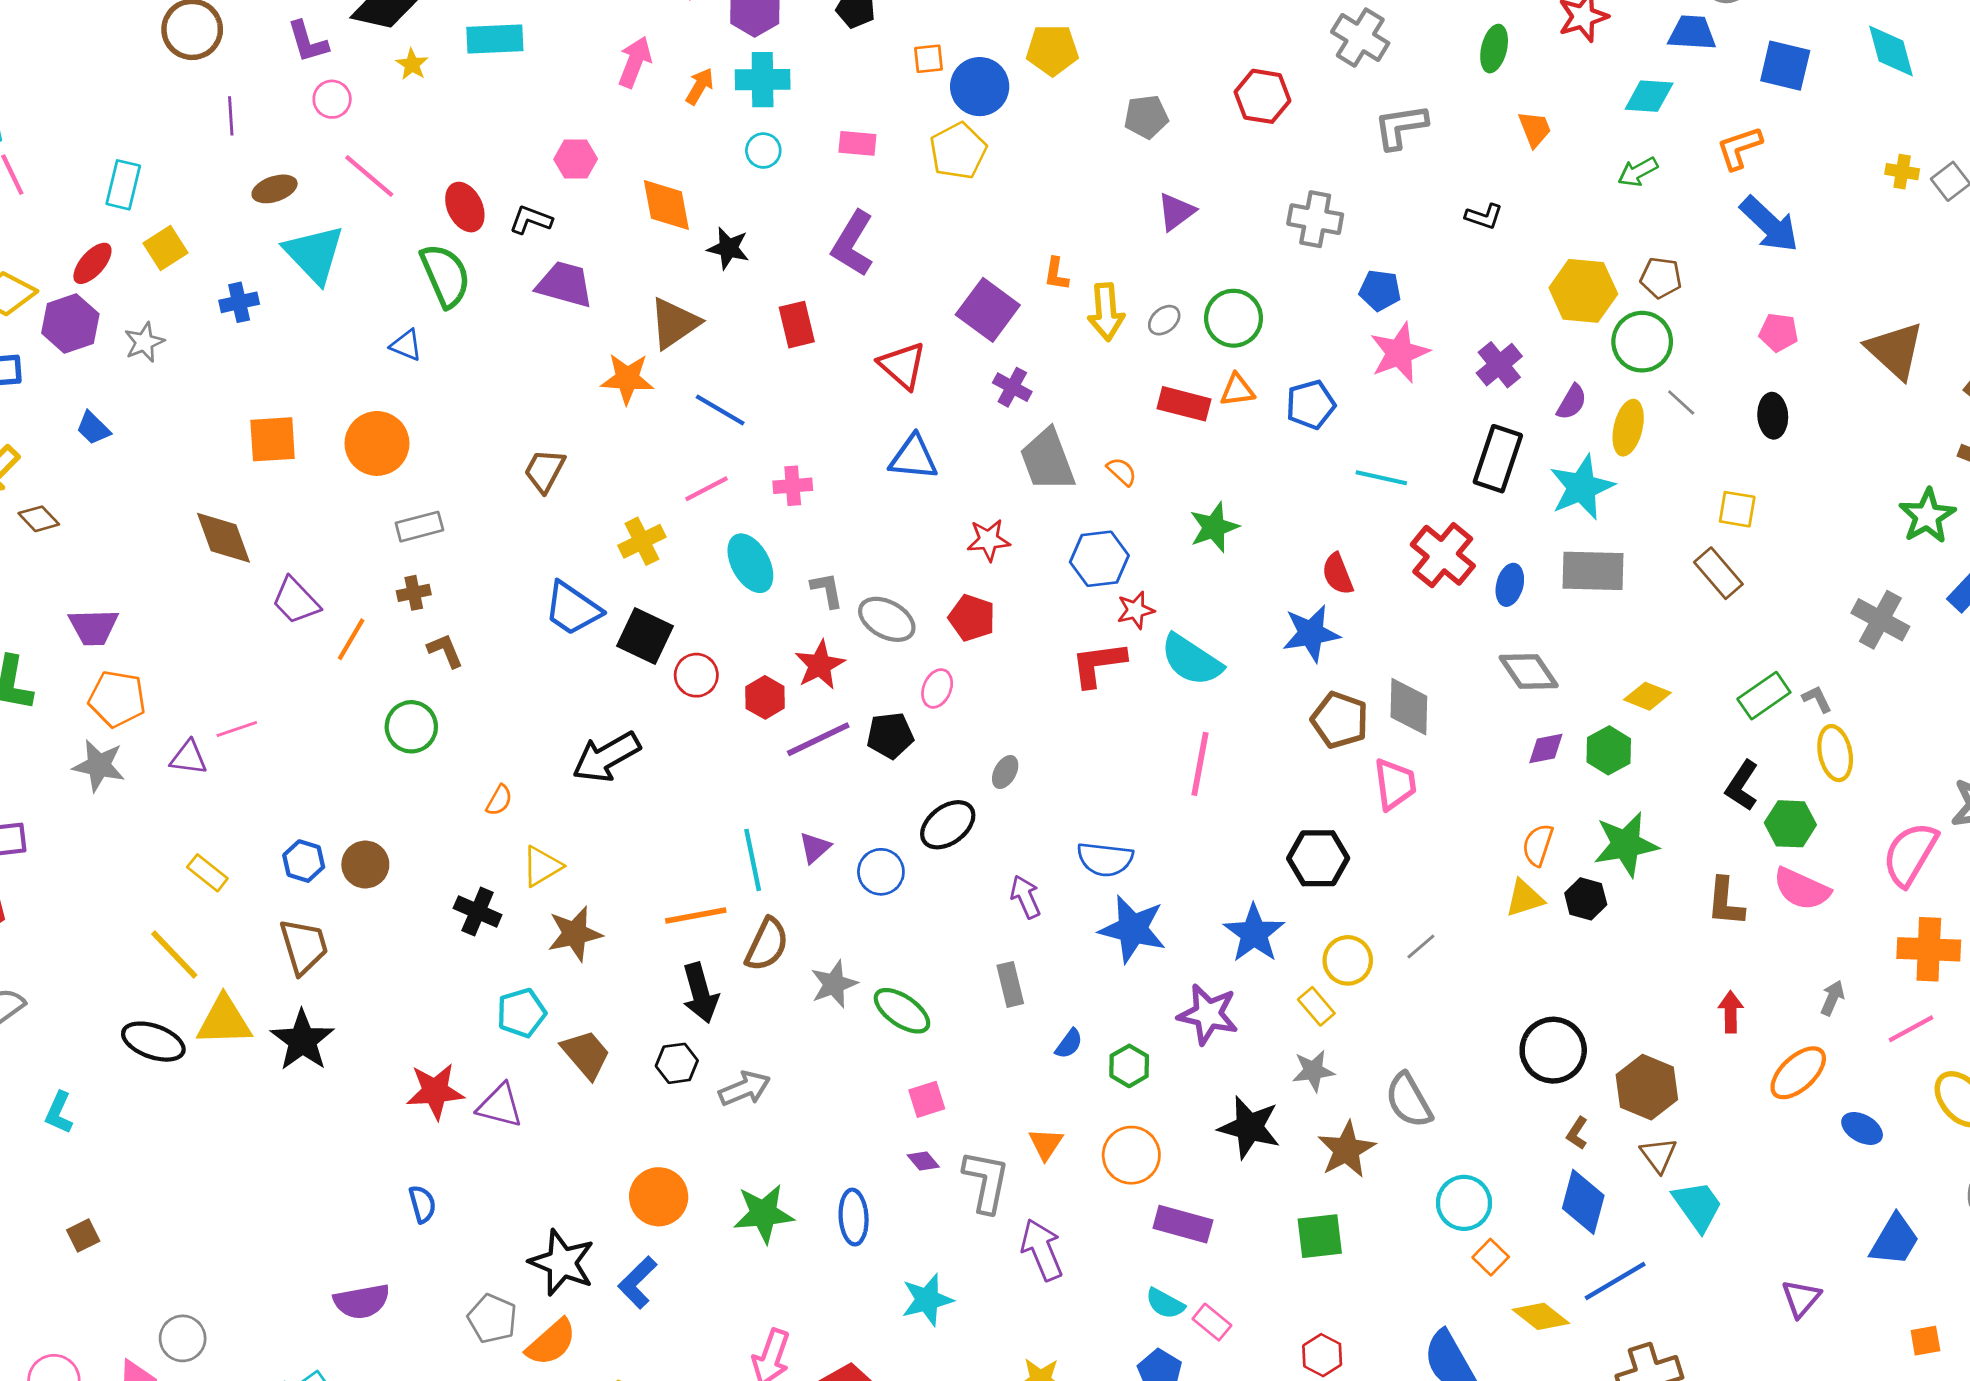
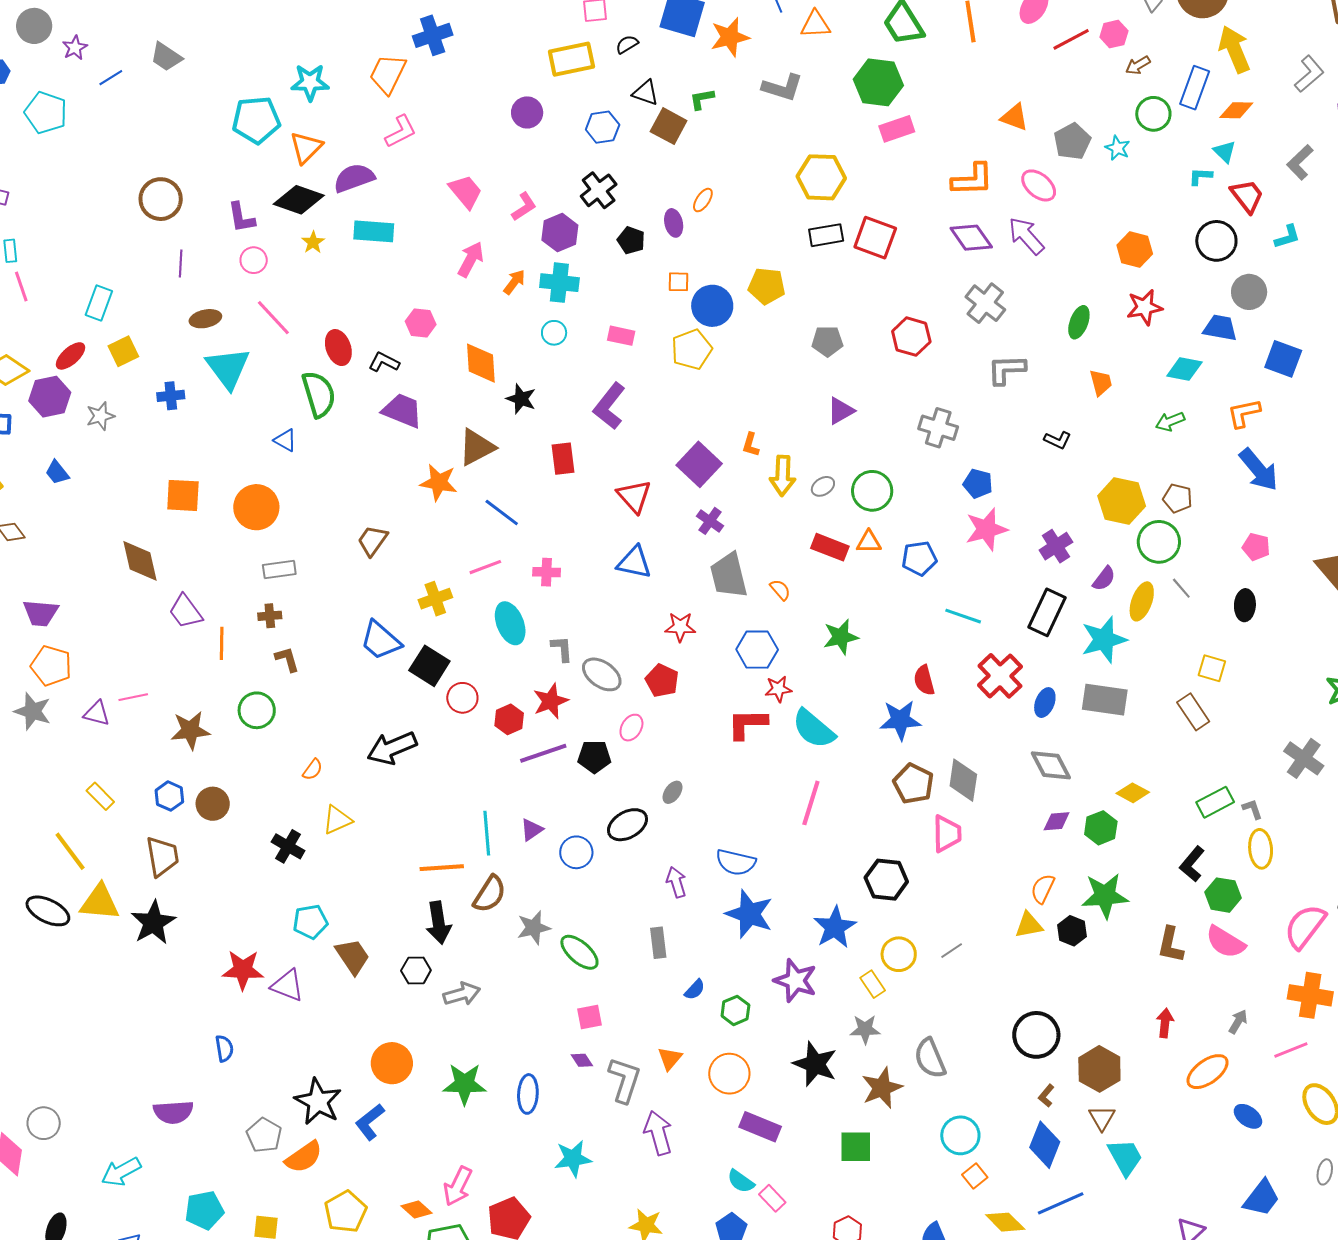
orange line: (351, 639) -> (222, 643), turned -36
brown star: (575, 934) -> (190, 730), moved

